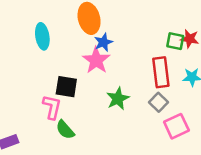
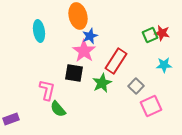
green square: (175, 41) -> (150, 35), turned -35
red rectangle: (161, 72) -> (116, 61), moved, turned 40
black square: (66, 87) -> (74, 73), moved

